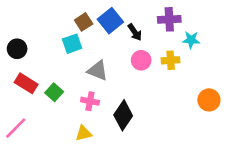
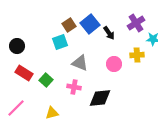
purple cross: (169, 19) -> (136, 23), turned -30
pink circle: (141, 60) -> (114, 64), moved
black diamond: (123, 115) -> (100, 98), turned 50
yellow triangle: (84, 133) -> (52, 113), moved

